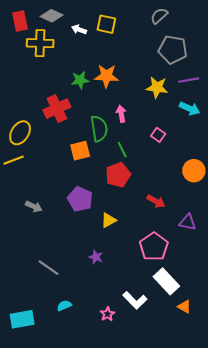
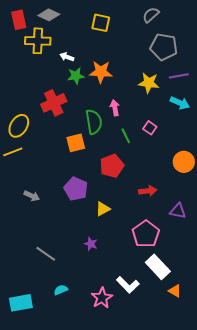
white arrow: (79, 29) -> (67, 57), moved
green line: (122, 150) -> (126, 136), moved
red arrow: (156, 201) -> (148, 191), turned -36
pink star: (107, 314) -> (102, 298), size x1.5

